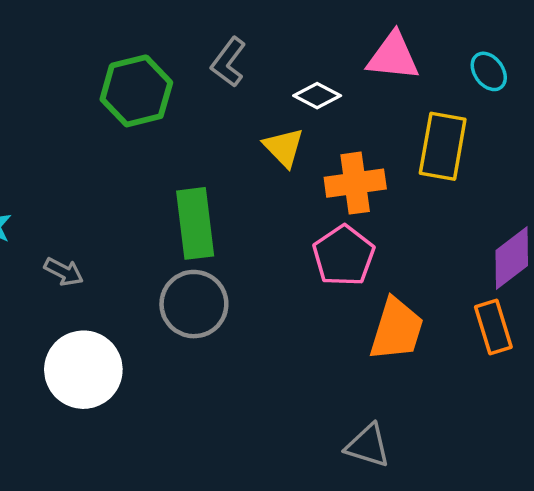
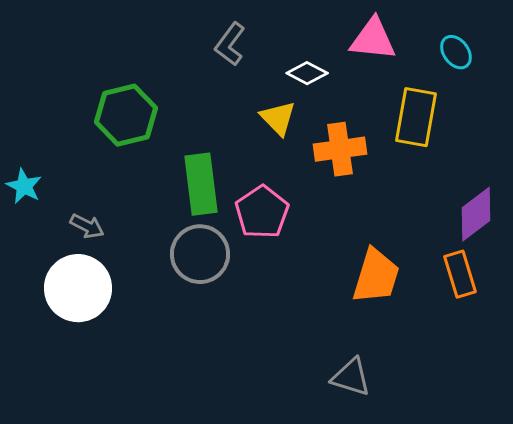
green hexagon: (136, 91) -> (126, 115), moved
pink pentagon: (344, 256) -> (262, 212), moved
white circle: (83, 370) -> (78, 288), moved

